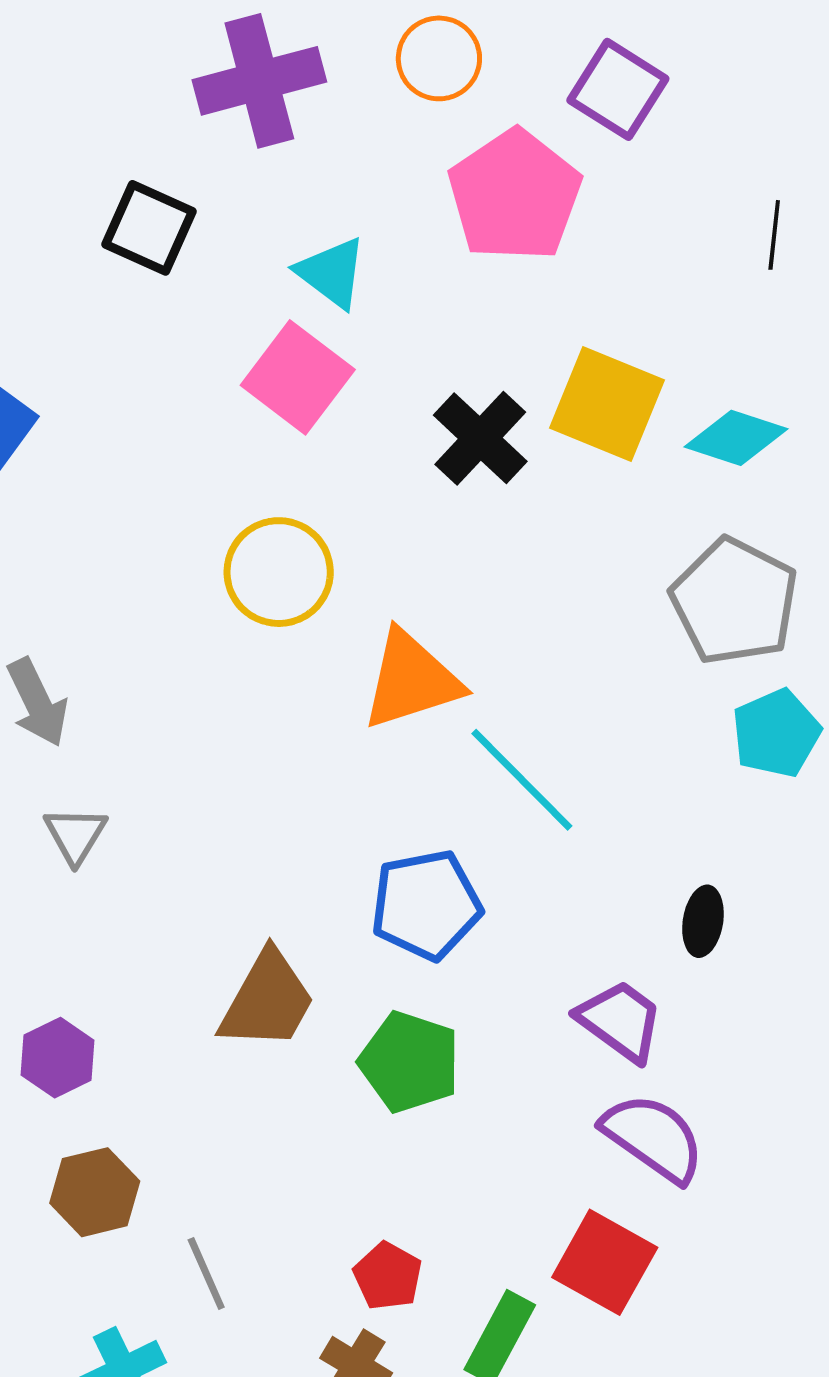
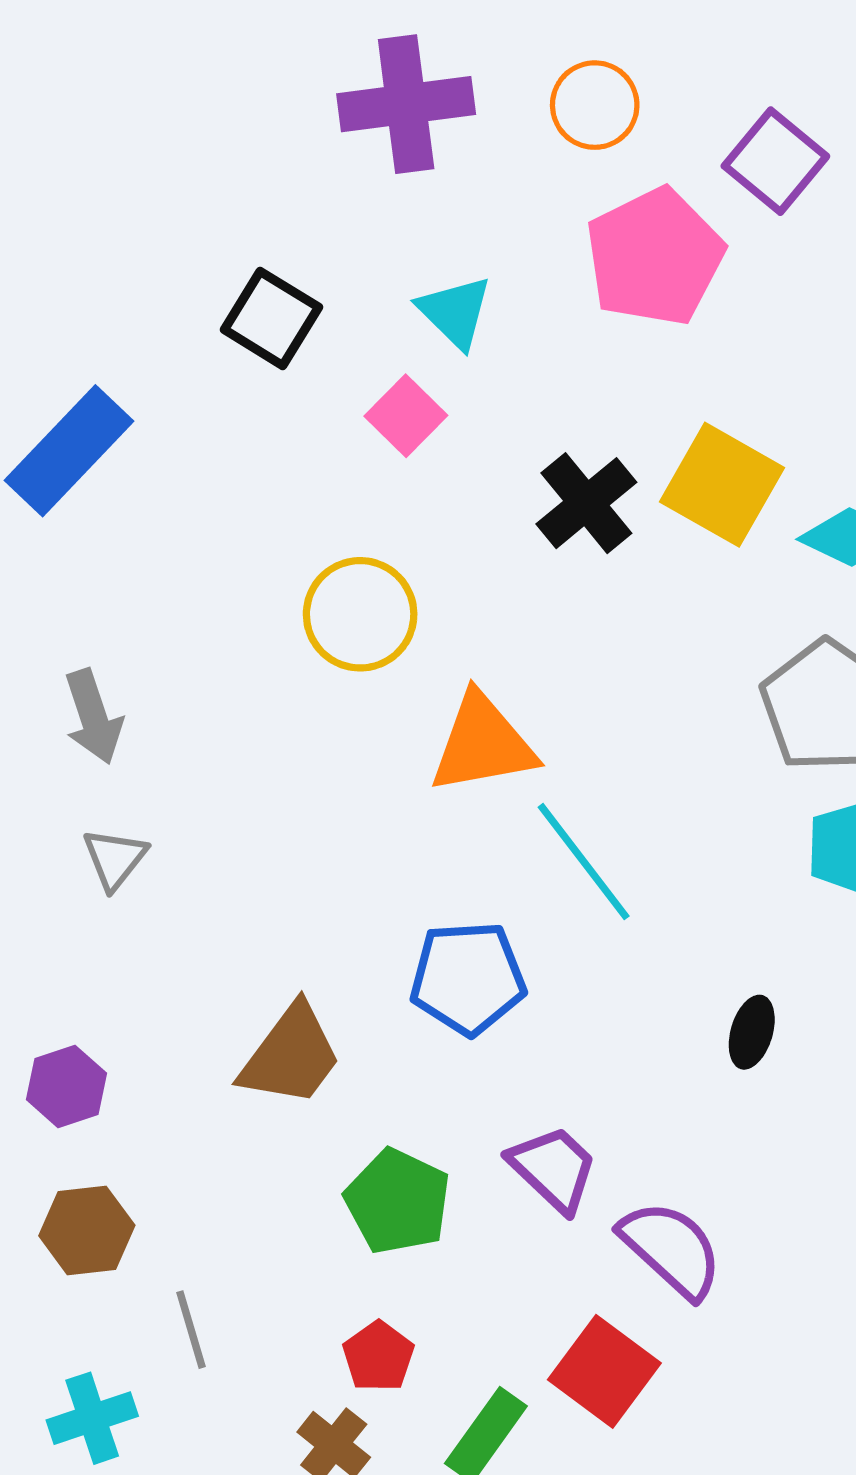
black square: (149, 228) -> (271, 318), moved
pink square: (298, 377) -> (406, 416), size x0.7
purple trapezoid: (620, 1021) -> (553, 1169), moved
green pentagon: (410, 1062) -> (398, 1201), moved

